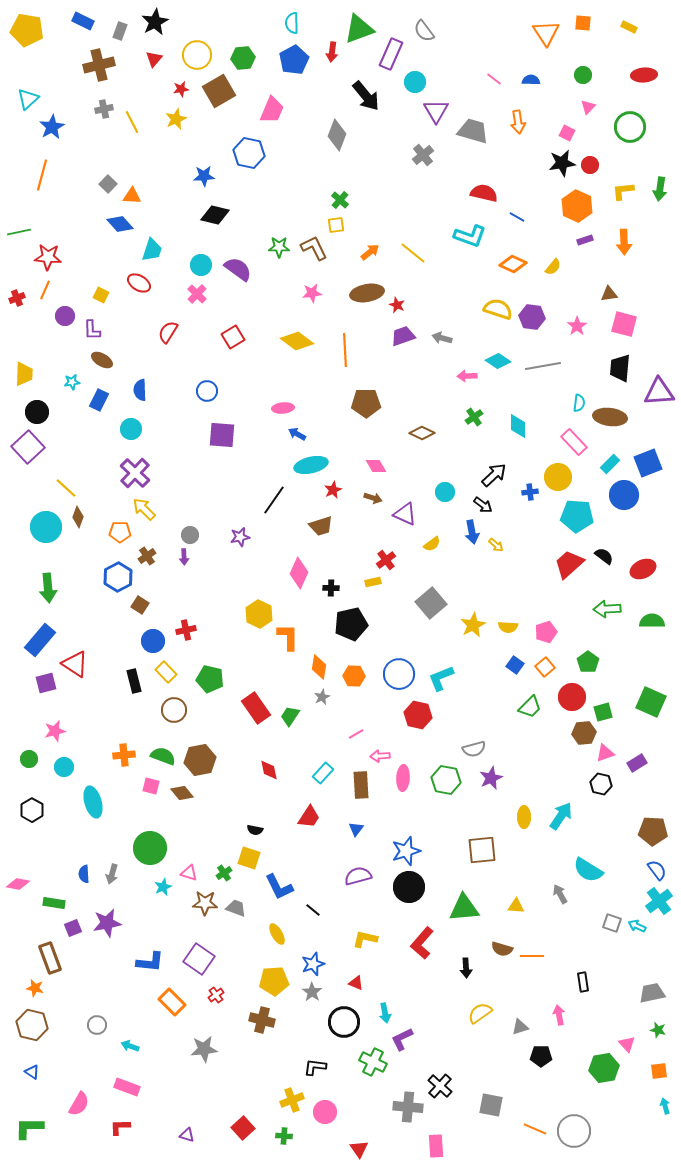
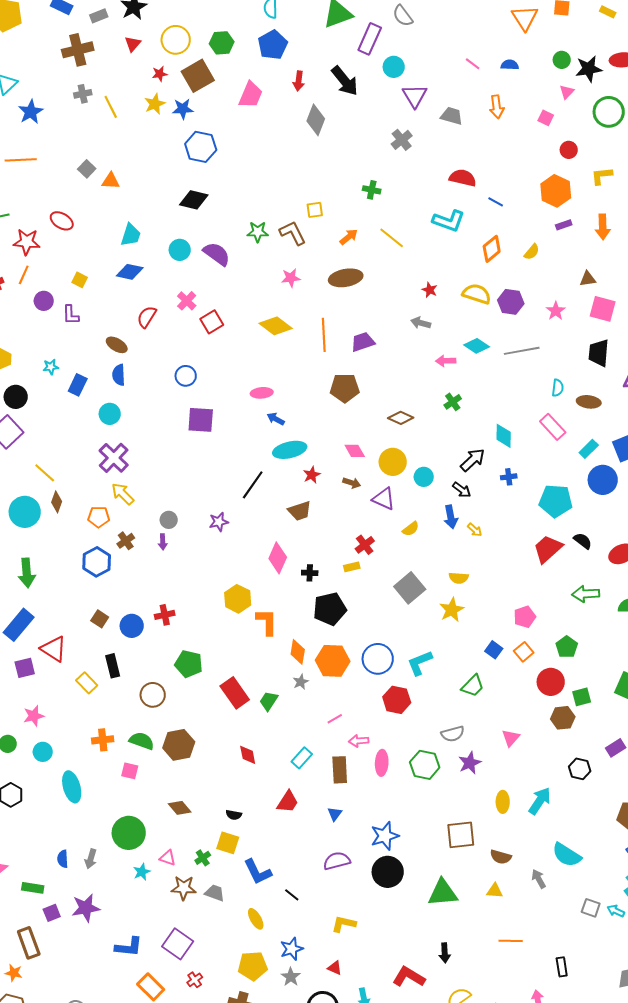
gray rectangle: (120, 31) -> (99, 16), turned 48
red arrow: (332, 52) -> (299, 81), moved
gray trapezoid: (473, 131) -> (452, 116), size x0.7
blue hexagon: (249, 153) -> (201, 147), moved
black star: (562, 163) -> (589, 69), moved
orange line: (42, 175) -> (21, 160), turned 72
blue star: (204, 176) -> (183, 109), moved
green cross: (340, 200) -> (372, 190), moved, turned -30
blue diamond: (120, 224) -> (130, 272), moved, turned -36
orange diamond: (513, 264) -> (492, 249), turned -64
red ellipse: (139, 283) -> (62, 221), moved
pink cross: (197, 294) -> (187, 301), moved
red star: (397, 305) -> (430, 290), moved
purple trapezoid: (403, 336) -> (363, 342), moved
brown ellipse: (102, 360) -> (117, 345), moved
brown ellipse: (610, 417) -> (589, 402), size x0.7
cyan diamond: (518, 426) -> (504, 436), moved
yellow circle: (558, 477) -> (393, 462), moved
brown square: (140, 605) -> (100, 619), moved
yellow semicircle: (508, 627) -> (459, 578), moved
yellow rectangle: (166, 672) -> (87, 683), moved
orange hexagon: (354, 676) -> (333, 661), size x1.5
green trapezoid: (530, 707) -> (473, 686), moved
pink triangle: (605, 753) -> (511, 738), moved, turned -30
brown diamond: (182, 793) -> (180, 808), moved
red L-shape: (422, 943) -> (409, 977), moved, turned 80
brown semicircle: (502, 949) -> (501, 857), moved

